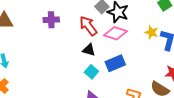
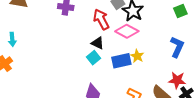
yellow star: (151, 32) -> (137, 56), moved
cyan square: (91, 72) -> (94, 58), moved

